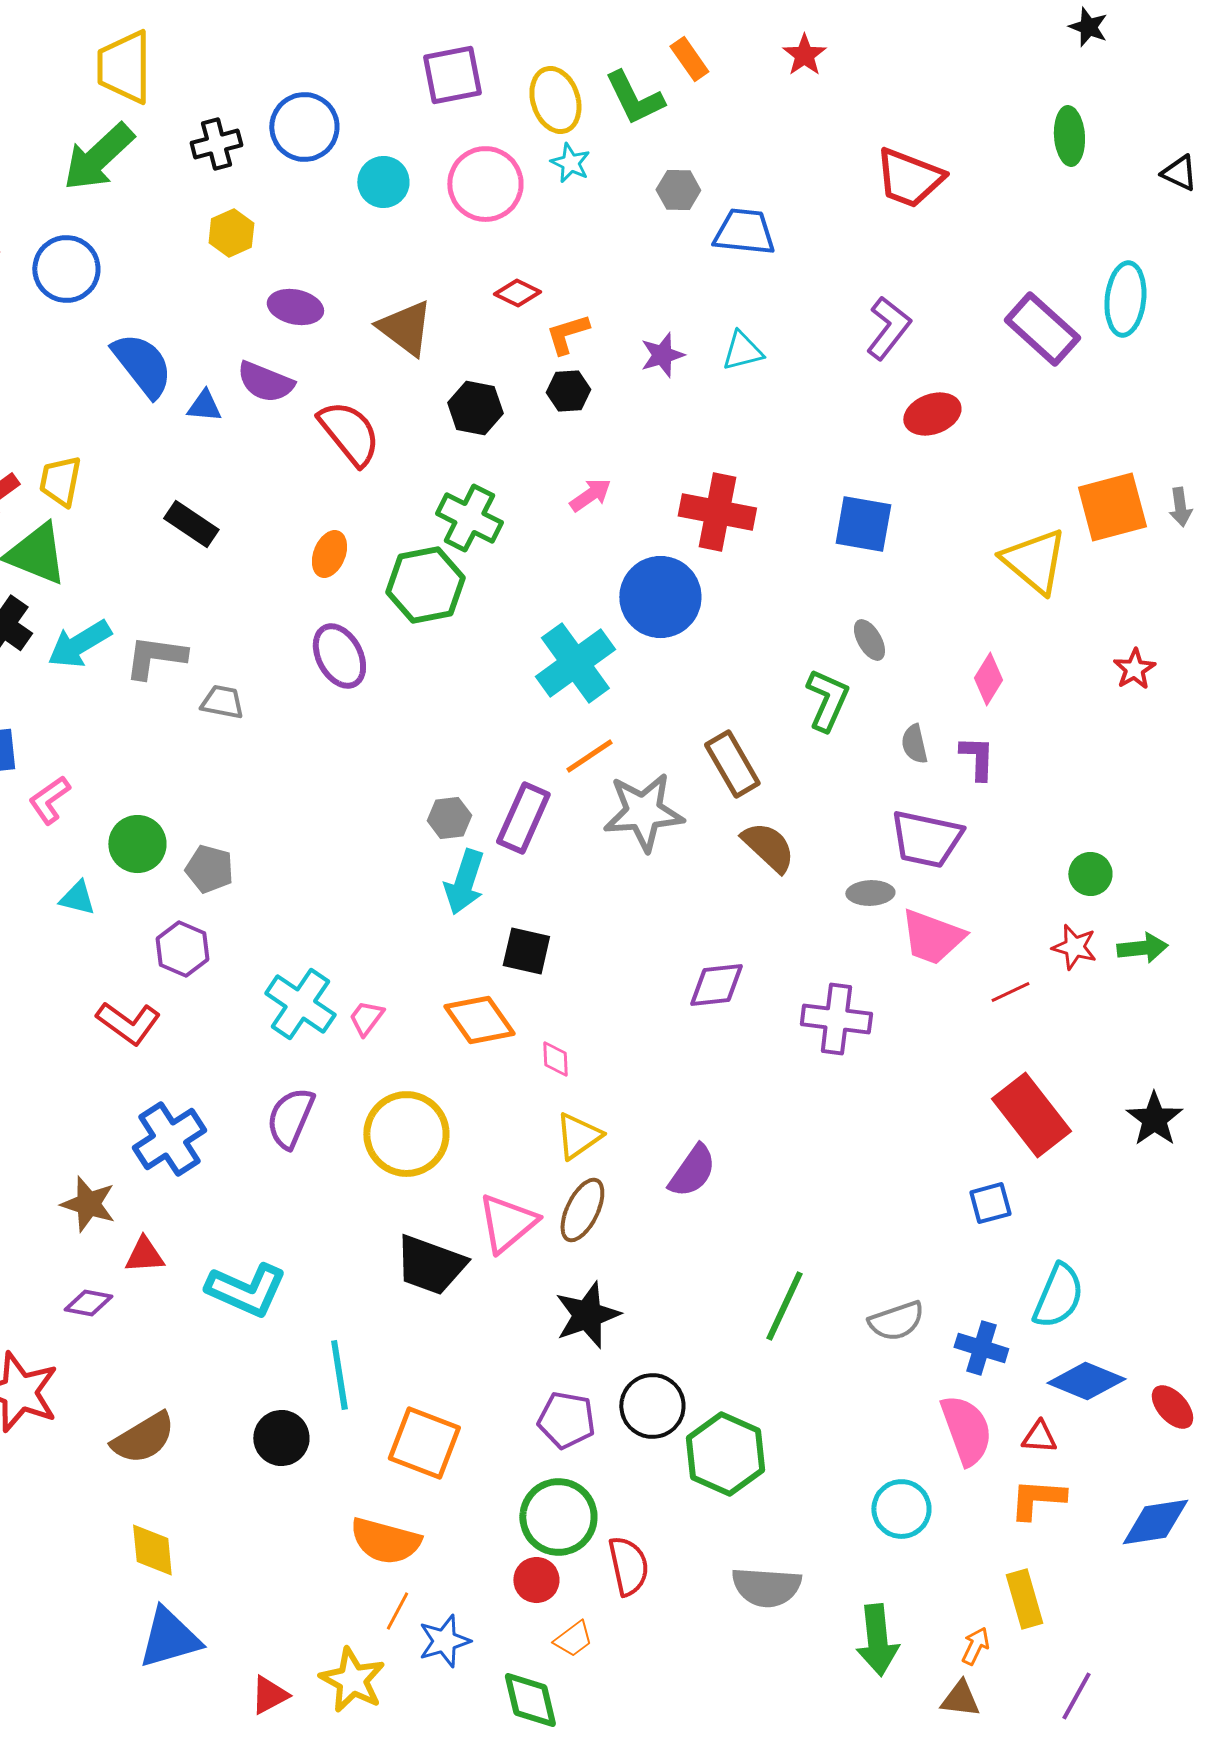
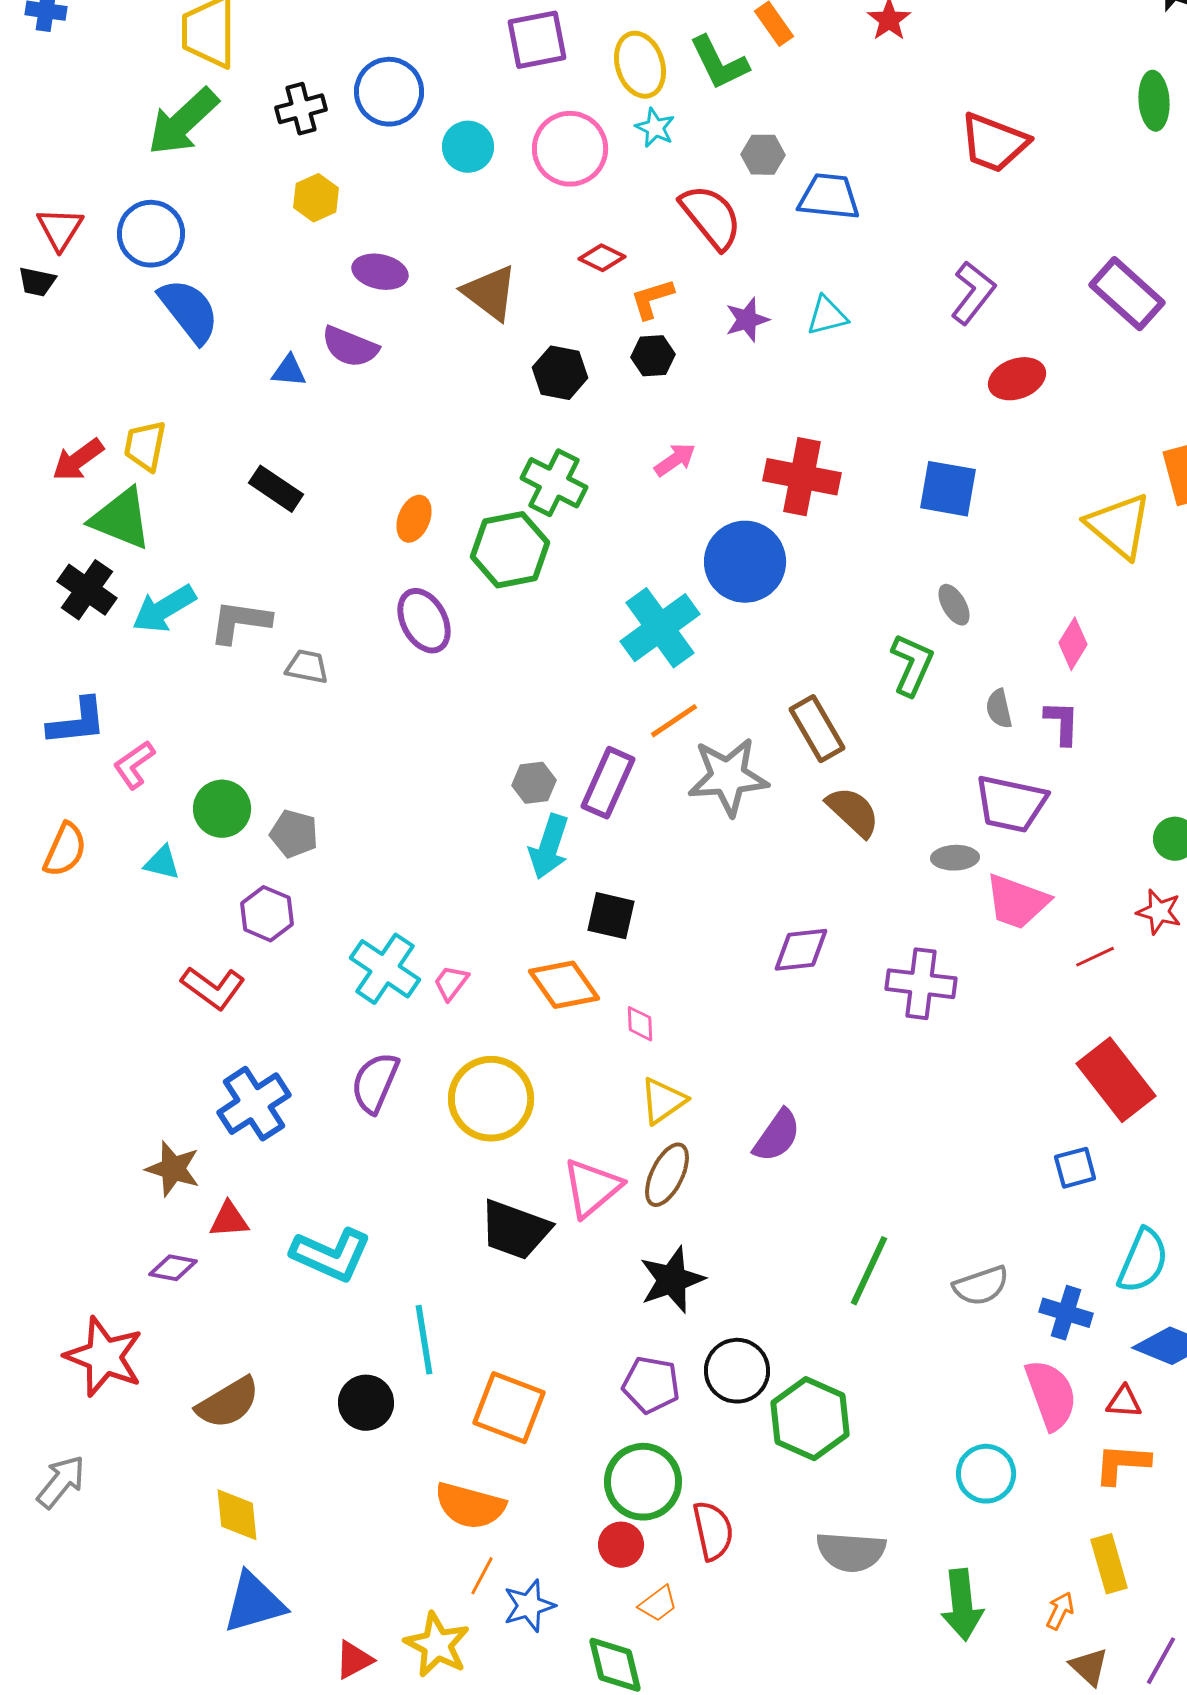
blue semicircle: (142, 365) -> (189, 311), moved
red semicircle: (349, 433) -> (711, 217), moved
brown triangle: (960, 1699) -> (1089, 1667), moved, turned 36

